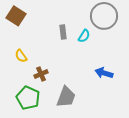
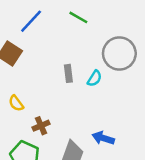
blue arrow: (104, 73) -> (103, 138), moved

